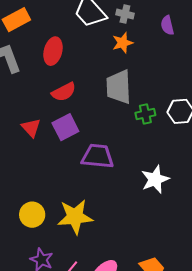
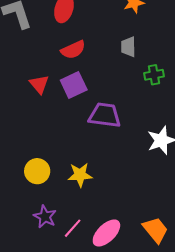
gray trapezoid: (119, 87) -> (128, 47), size x0.6
yellow star: (75, 217) -> (80, 175), size x0.7

